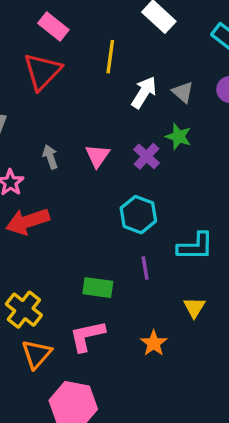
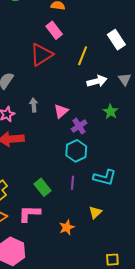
white arrow: (144, 92) -> (97, 81), turned 30
gray triangle: (183, 92) -> (125, 79), moved
purple cross: (147, 156) -> (79, 126), moved
green rectangle: (98, 288) -> (42, 187), turned 30

